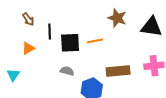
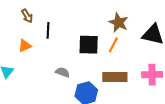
orange line: (95, 41) -> (113, 45), moved, turned -56
black square: (70, 43) -> (89, 45), moved

